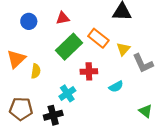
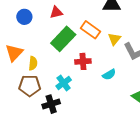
brown pentagon: (21, 109) -> (30, 86), moved

